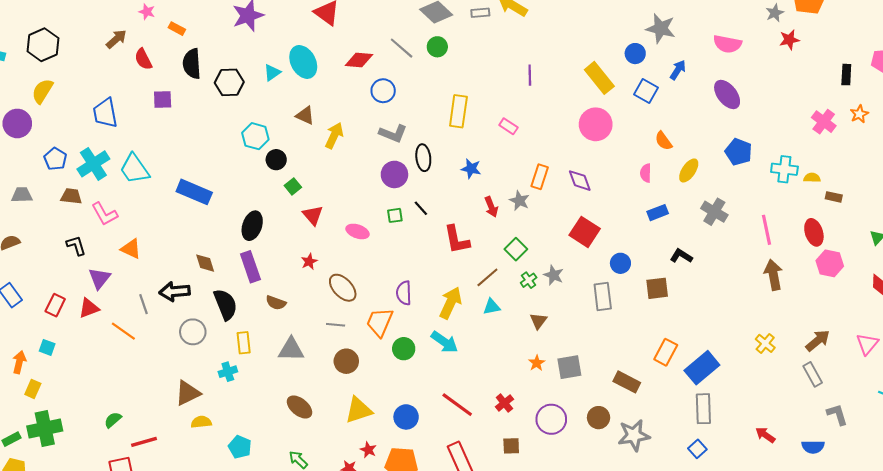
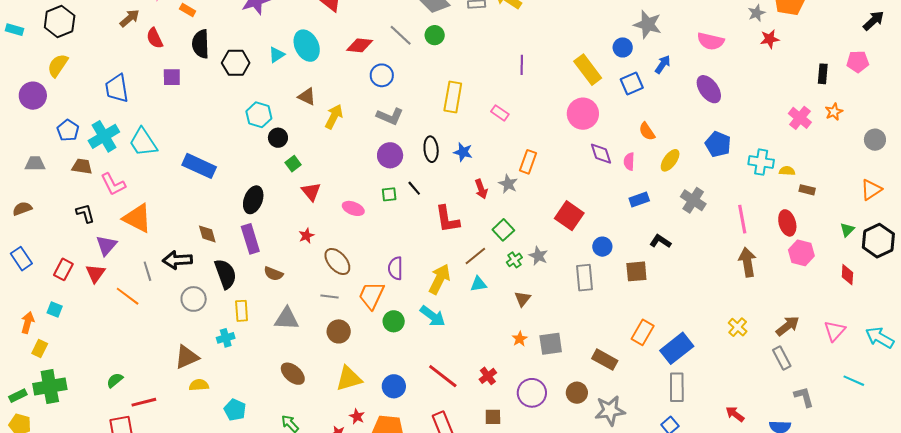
blue square: (646, 91) -> (632, 83), turned 35
black ellipse: (423, 158) -> (431, 149), moved
purple diamond: (580, 181) -> (601, 154), moved
orange triangle: (131, 249) -> (137, 218), size x1.5
red triangle: (89, 308) -> (95, 273), turned -35

